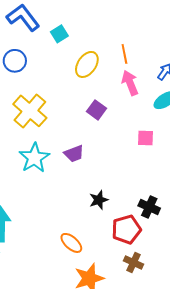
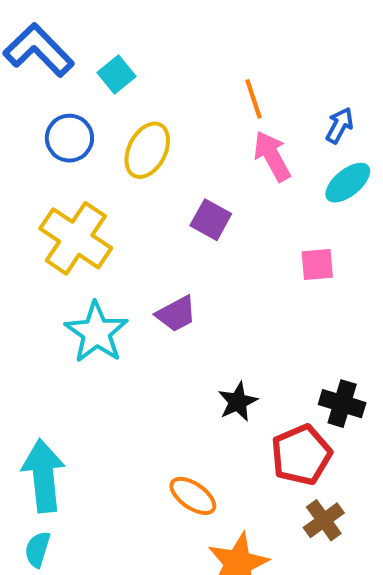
blue circle: (15, 61) -> (69, 138), moved
yellow ellipse: (87, 64) -> (147, 150), moved
brown cross: (133, 263) -> (324, 520), turned 36

